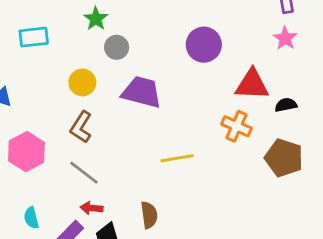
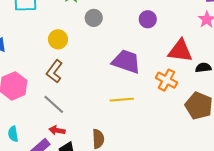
purple circle: (204, 45) -> (148, 19), size x0.7
gray circle: (117, 47) -> (94, 18), moved
purple trapezoid: (142, 92) -> (126, 62), moved

